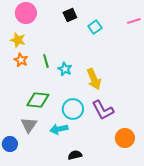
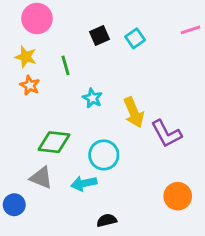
black square: (70, 15) -> (100, 36), moved
green line: (46, 61) -> (65, 65), moved
purple L-shape: (103, 110) -> (166, 134), moved
gray triangle: (29, 125) -> (41, 178), turned -42

